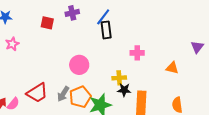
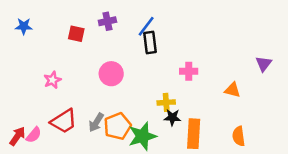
pink star: (12, 44) -> (52, 80), moved
pink circle: (79, 65) -> (111, 74), moved

